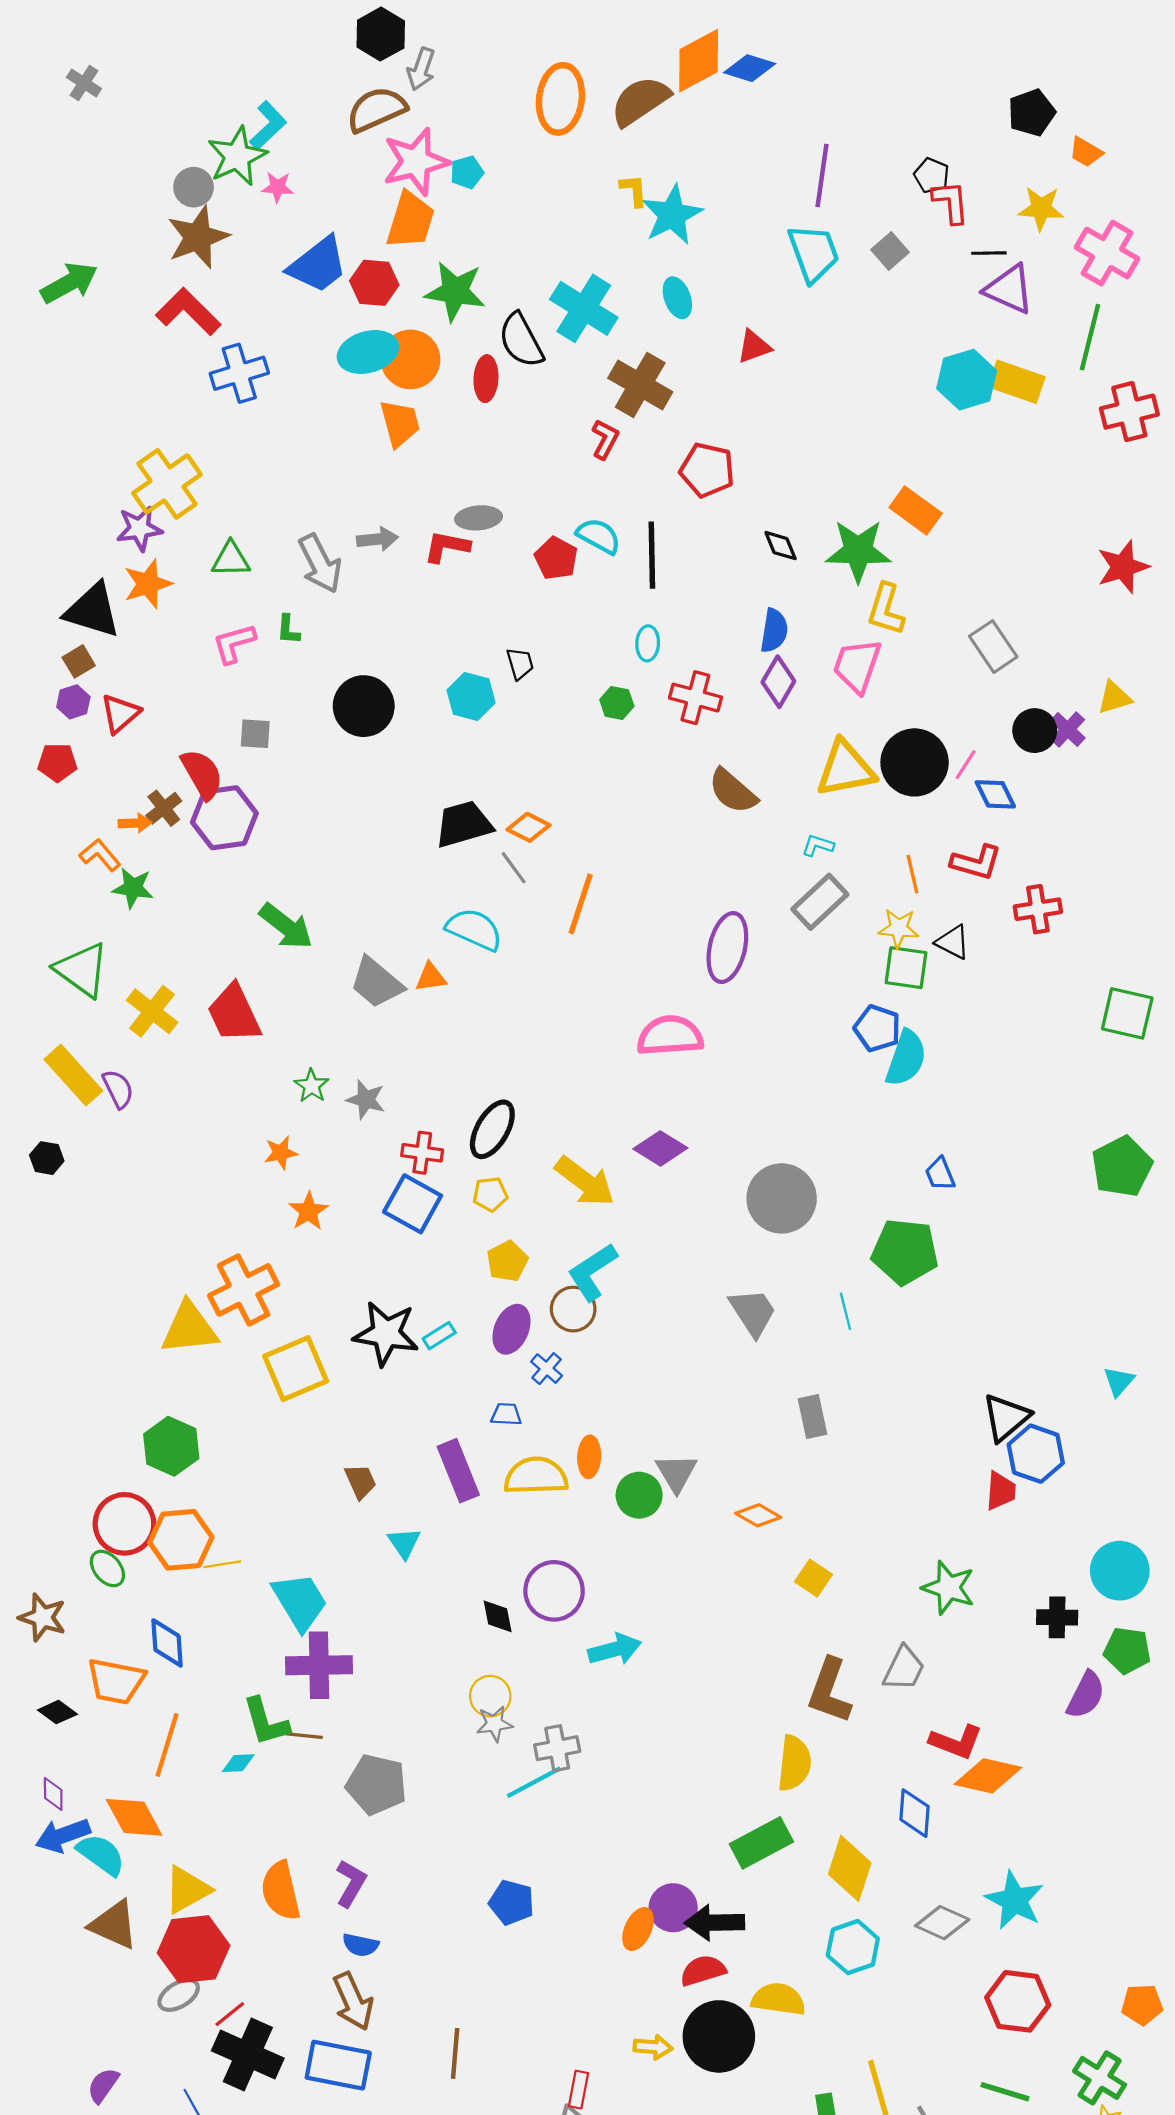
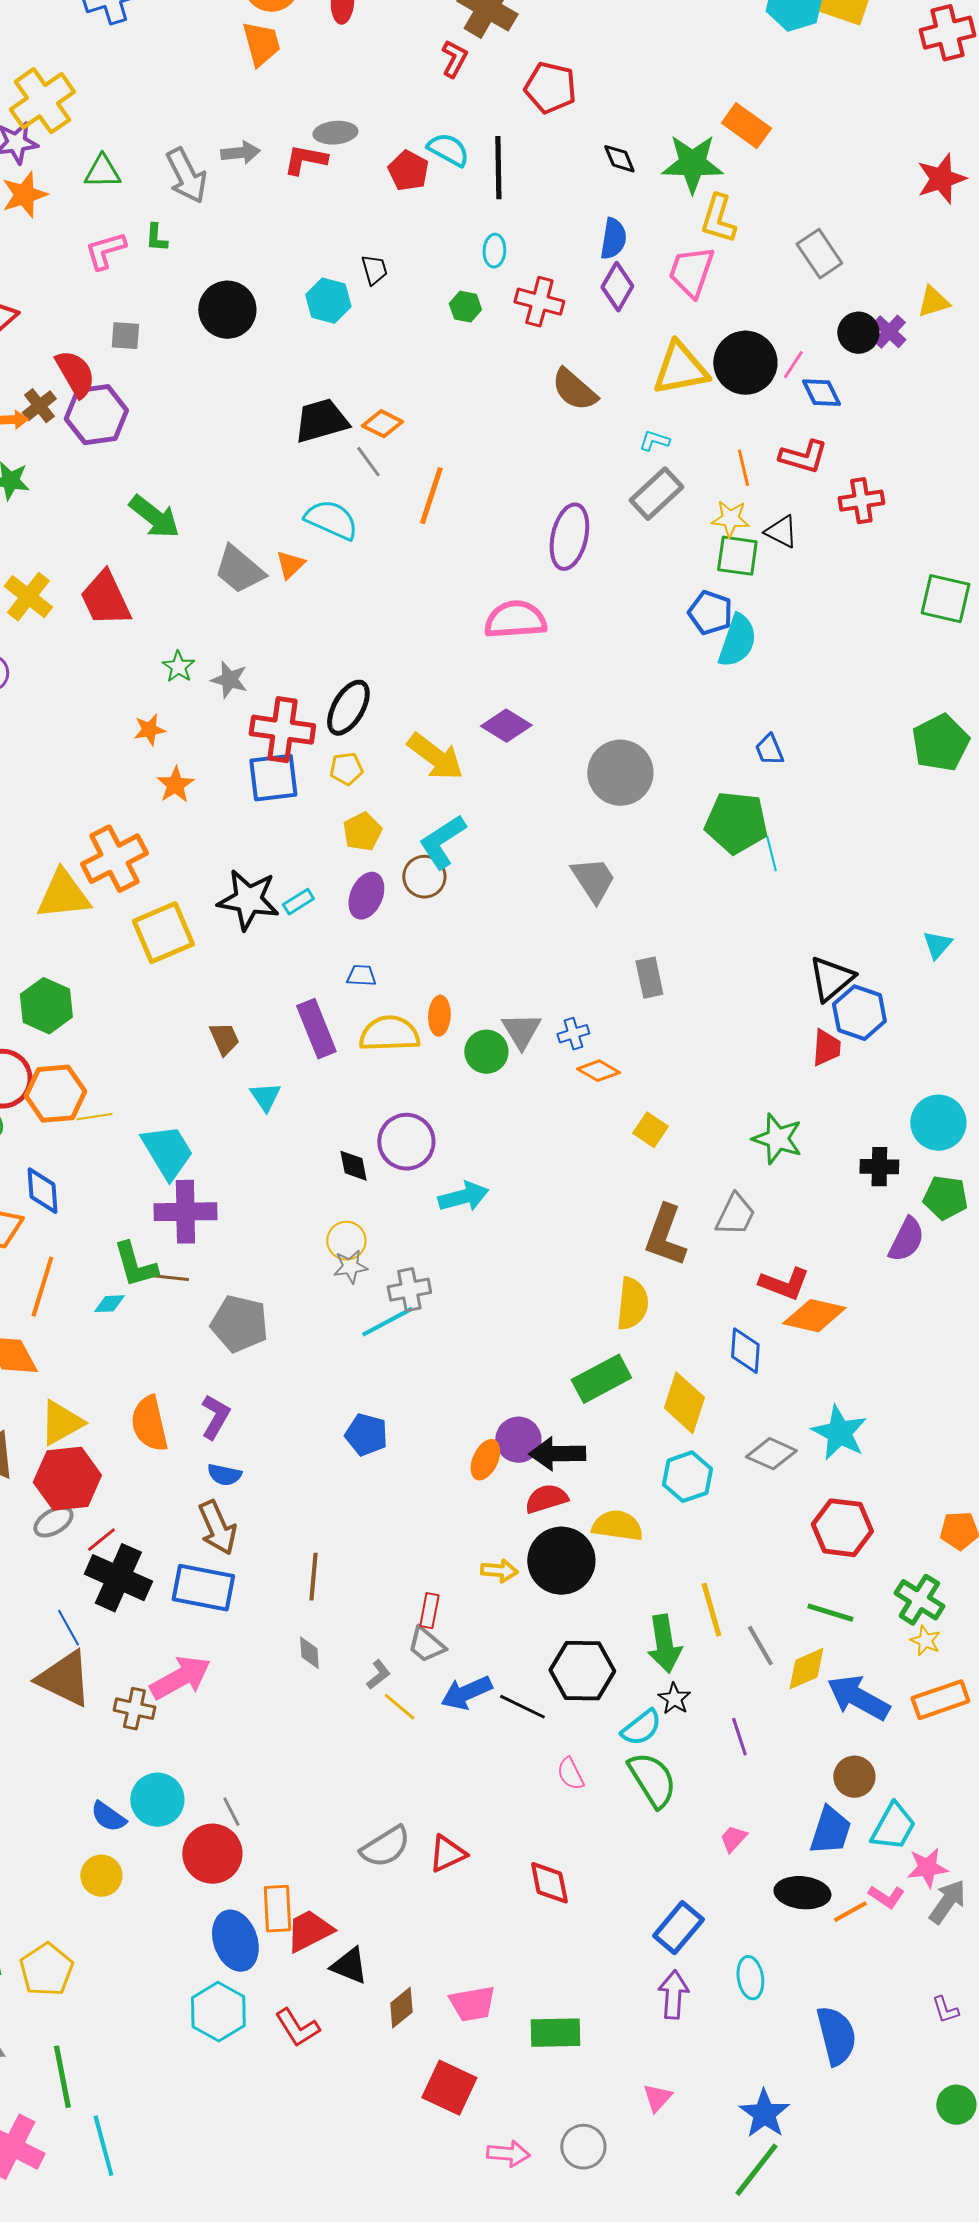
orange triangle: (431, 977) -> (290, 565), turned -36
red cross: (422, 1153) -> (282, 730), size x1.6
blue square: (413, 1204) -> (273, 778), turned -36
cyan line: (845, 1311) -> (771, 854), moved
blue cross: (547, 1369) -> (573, 1034), moved, turned 32

